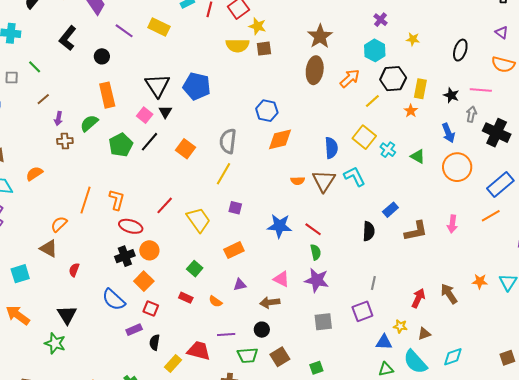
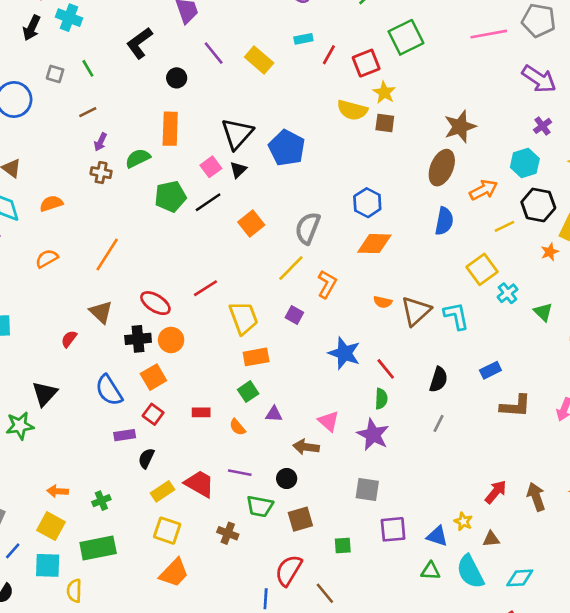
blue semicircle: (331, 148) -> (444, 221), moved
orange L-shape: (117, 200) -> (327, 284), moved
orange semicircle: (59, 224) -> (47, 259), moved
black semicircle: (369, 231) -> (439, 380), moved
brown triangle: (49, 248) -> (101, 312), moved
orange rectangle: (234, 250) -> (256, 357), moved
green square: (195, 269) -> (248, 392), moved
gray line: (373, 283) -> (438, 423), moved
red rectangle: (186, 298) -> (201, 412), turned -40
purple square: (362, 311) -> (393, 529), moved
green star: (55, 343) -> (20, 426), turned 30

